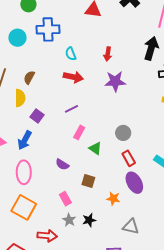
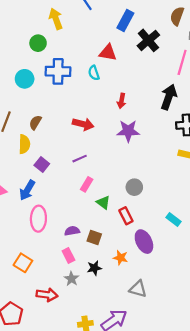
cyan semicircle: (71, 54) -> (94, 73), moved
red rectangle: (129, 158) -> (126, 216), moved
purple semicircle: (62, 164) -> (72, 231), moved, turned 136
pink ellipse: (24, 172) -> (38, 219), moved
orange square: (24, 207) -> (23, 263), size x0.7
black star: (89, 220) -> (94, 268), moved

